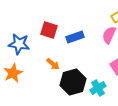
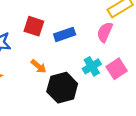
cyan cross: (98, 88) -> (92, 66), moved

